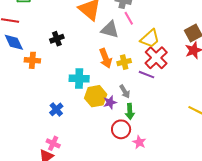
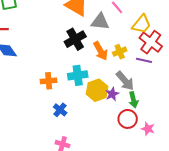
black cross: (57, 39) -> (75, 39), moved, size x1.5
orange cross: (32, 60) -> (49, 81), moved
gray arrow: (125, 91) -> (125, 81), size x1.5

